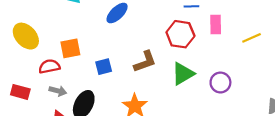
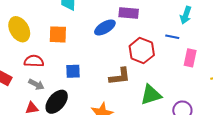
red hexagon: (180, 34) -> (142, 51), moved
orange square: (70, 48) -> (58, 34), moved
blue square: (104, 67) -> (73, 71), moved

